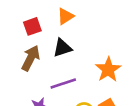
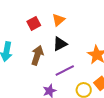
red square: (32, 26) -> (34, 23), moved

